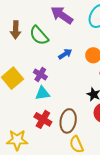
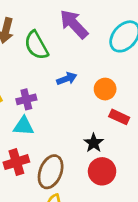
purple cross: (40, 74) -> (26, 99), turned 32
red cross: (43, 119) -> (16, 162), turned 30

